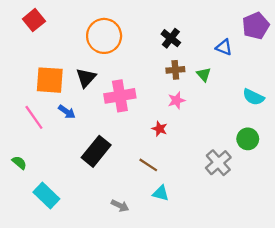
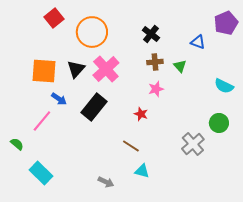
red square: (34, 20) -> (54, 18), moved
pink cross: (120, 96) -> (106, 69), moved, turned -32
pink line: (34, 117) -> (42, 121), moved, turned 75
black rectangle: (96, 151) -> (94, 107), moved

